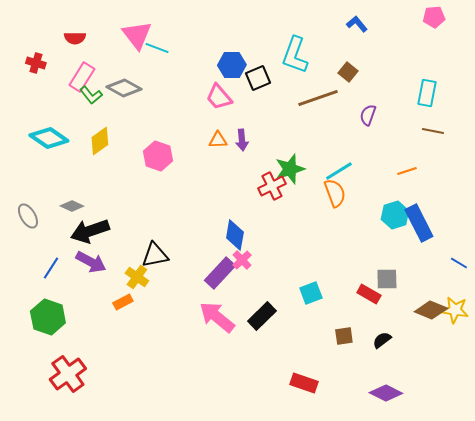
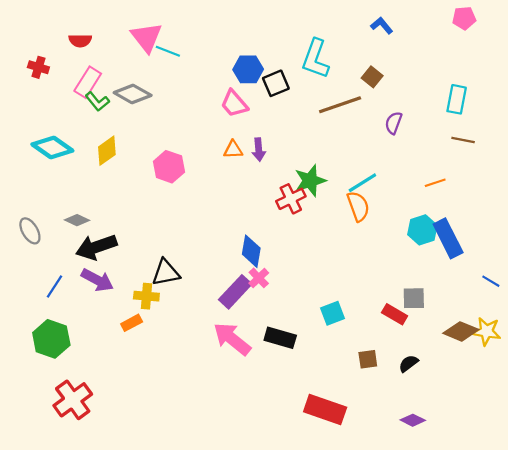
yellow cross: (137, 277) -> (146, 296), turned -30
black rectangle: (262, 316) -> (280, 338), turned 60
red rectangle: (304, 383) -> (325, 409), size x1.4
purple diamond: (386, 393) -> (413, 420), size x0.7

